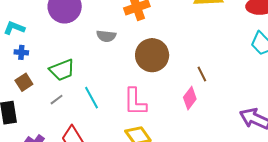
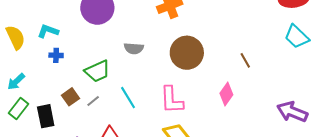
gray semicircle: (106, 36) -> (134, 48), moved
brown line: (202, 74) -> (245, 60), moved
brown square: (24, 82) -> (70, 97), moved

